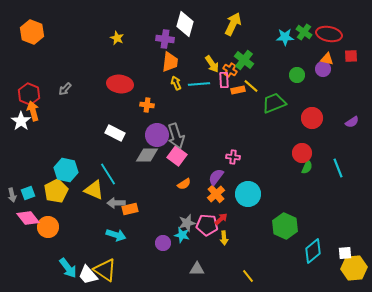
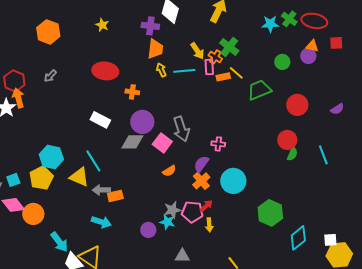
orange hexagon: (32, 32) -> (48, 32), moved
gray arrow: (176, 136) -> (181, 129), moved
cyan arrow: (68, 268) -> (59, 242), moved

